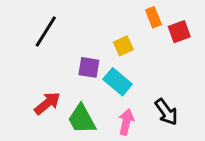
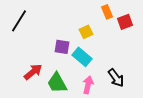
black line: (46, 32) -> (19, 21), moved

